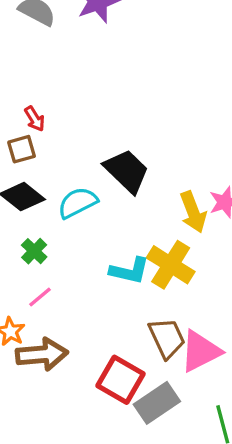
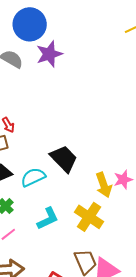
cyan L-shape: (130, 271) -> (48, 219), moved, turned -40

